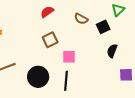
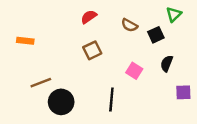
pink square: (69, 57) -> (134, 71), moved, turned 32
black circle: (38, 77) -> (61, 102), moved

